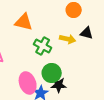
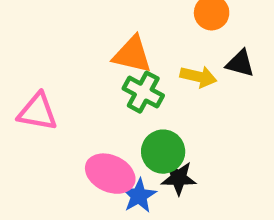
orange triangle: (24, 22) -> (132, 55), moved
pink ellipse: (28, 83) -> (110, 174), turned -45

